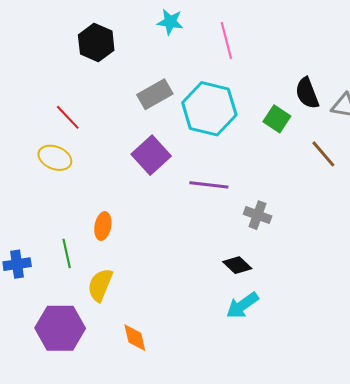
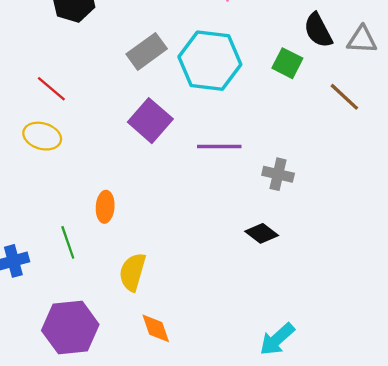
yellow semicircle: (100, 285) -> (132, 272), moved
cyan arrow: (242, 305) -> (277, 339), moved

